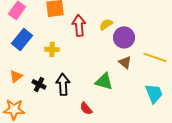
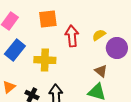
yellow cross: (52, 49) -> (45, 60), size x1.5
brown triangle: (125, 62) -> (101, 71), moved

